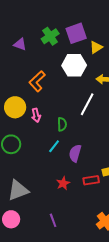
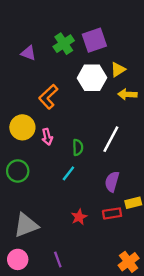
yellow triangle: (96, 47) -> (118, 70), moved
white line: (87, 104) -> (111, 139), moved
purple semicircle: (75, 153) -> (112, 182), moved
purple line: (53, 220) -> (58, 259), moved

